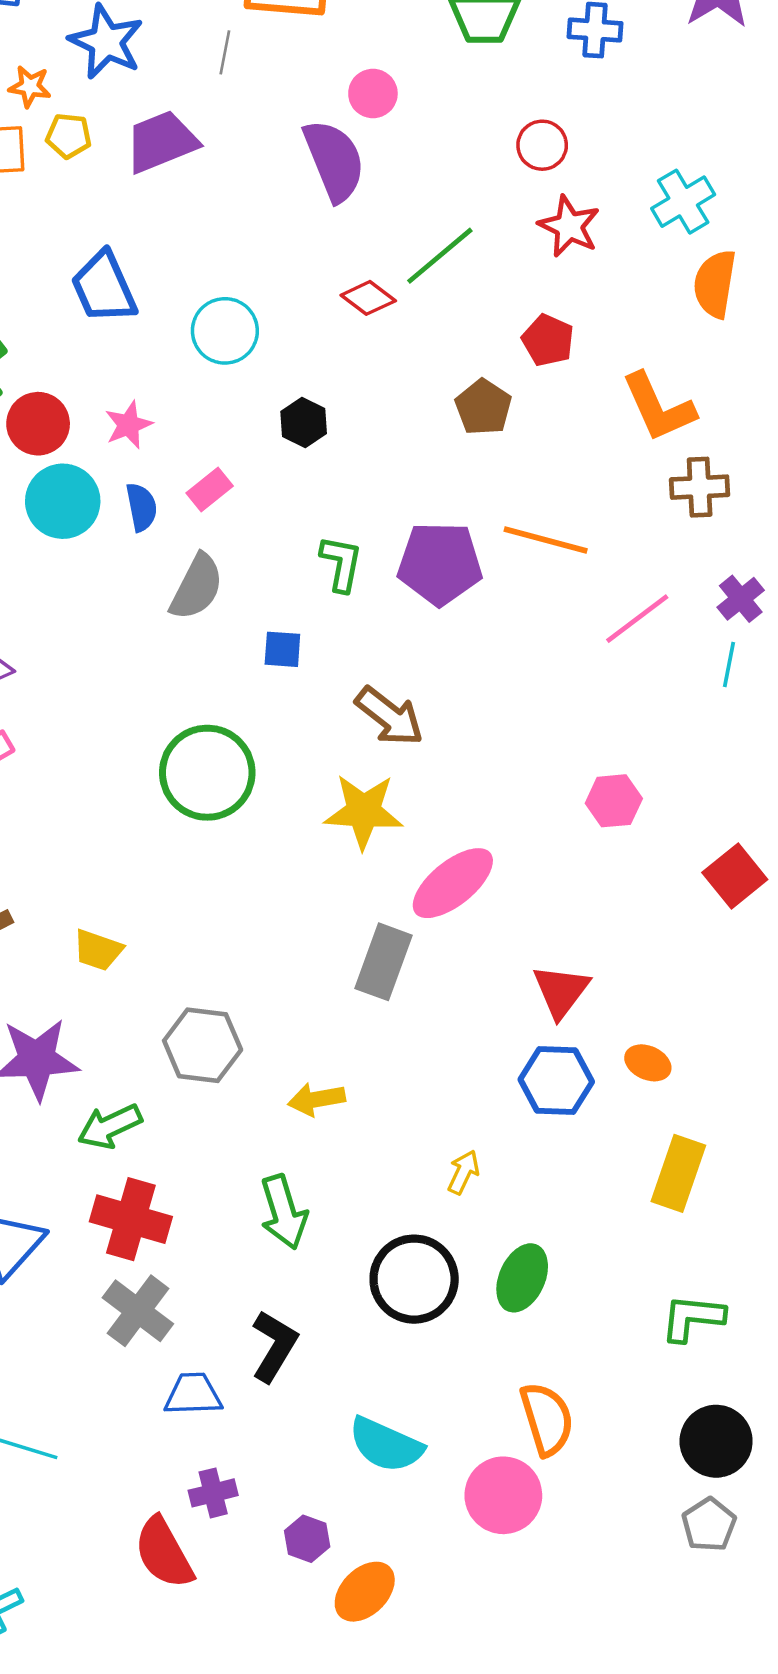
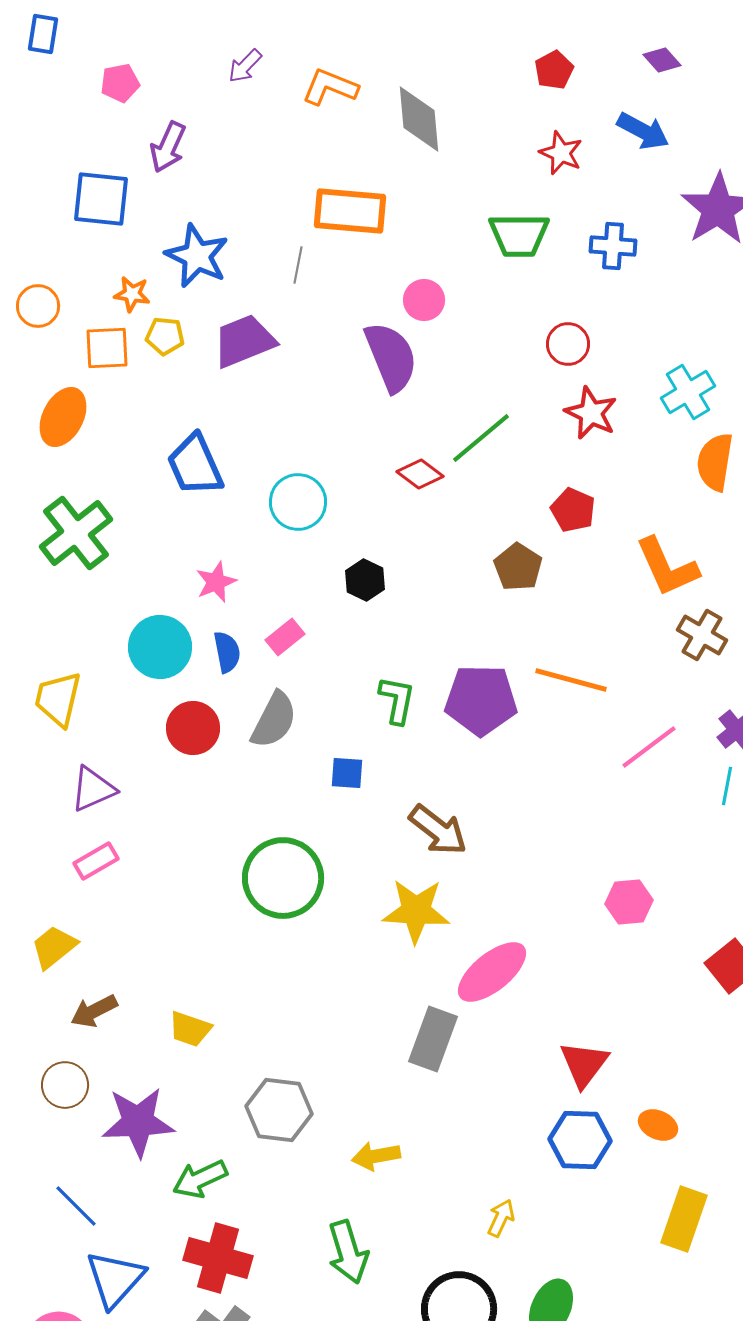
red circle: (38, 424) -> (193, 728), moved
brown cross: (700, 487) -> (702, 635), turned 33

